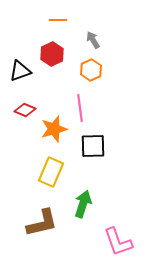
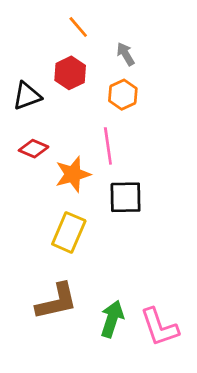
orange line: (58, 20) -> (78, 27), turned 48
green arrow: (83, 204) -> (112, 319), moved

